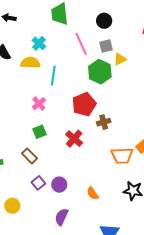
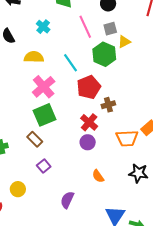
yellow semicircle: (30, 63) -> (34, 57), moved
cyan line: (53, 76) -> (70, 63), moved, turned -42
pink cross: (39, 104) -> (44, 87), size x1.6
green square: (40, 132) -> (45, 115), size x1.6
red cross: (74, 139) -> (89, 122), moved
purple circle: (59, 185) -> (88, 142), moved

